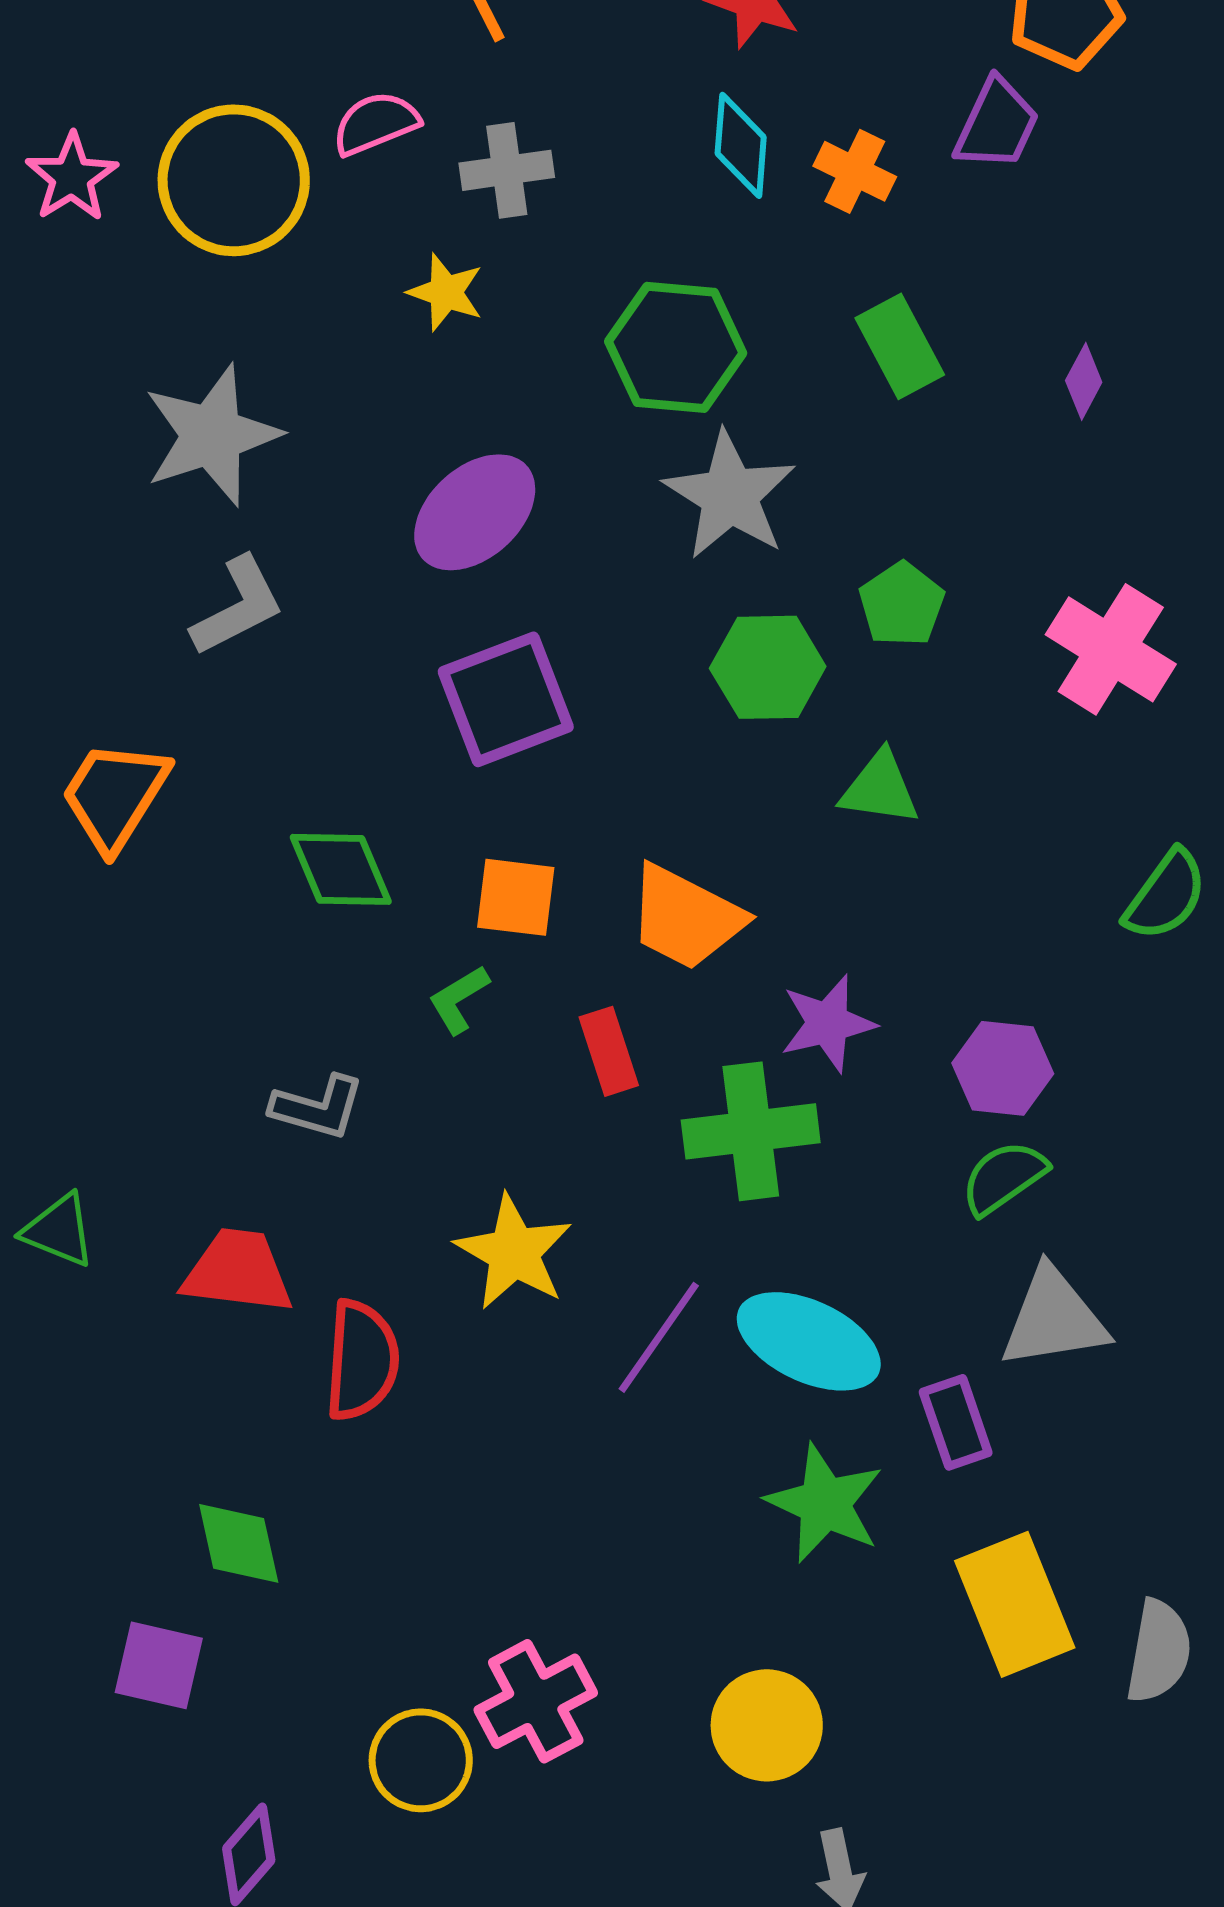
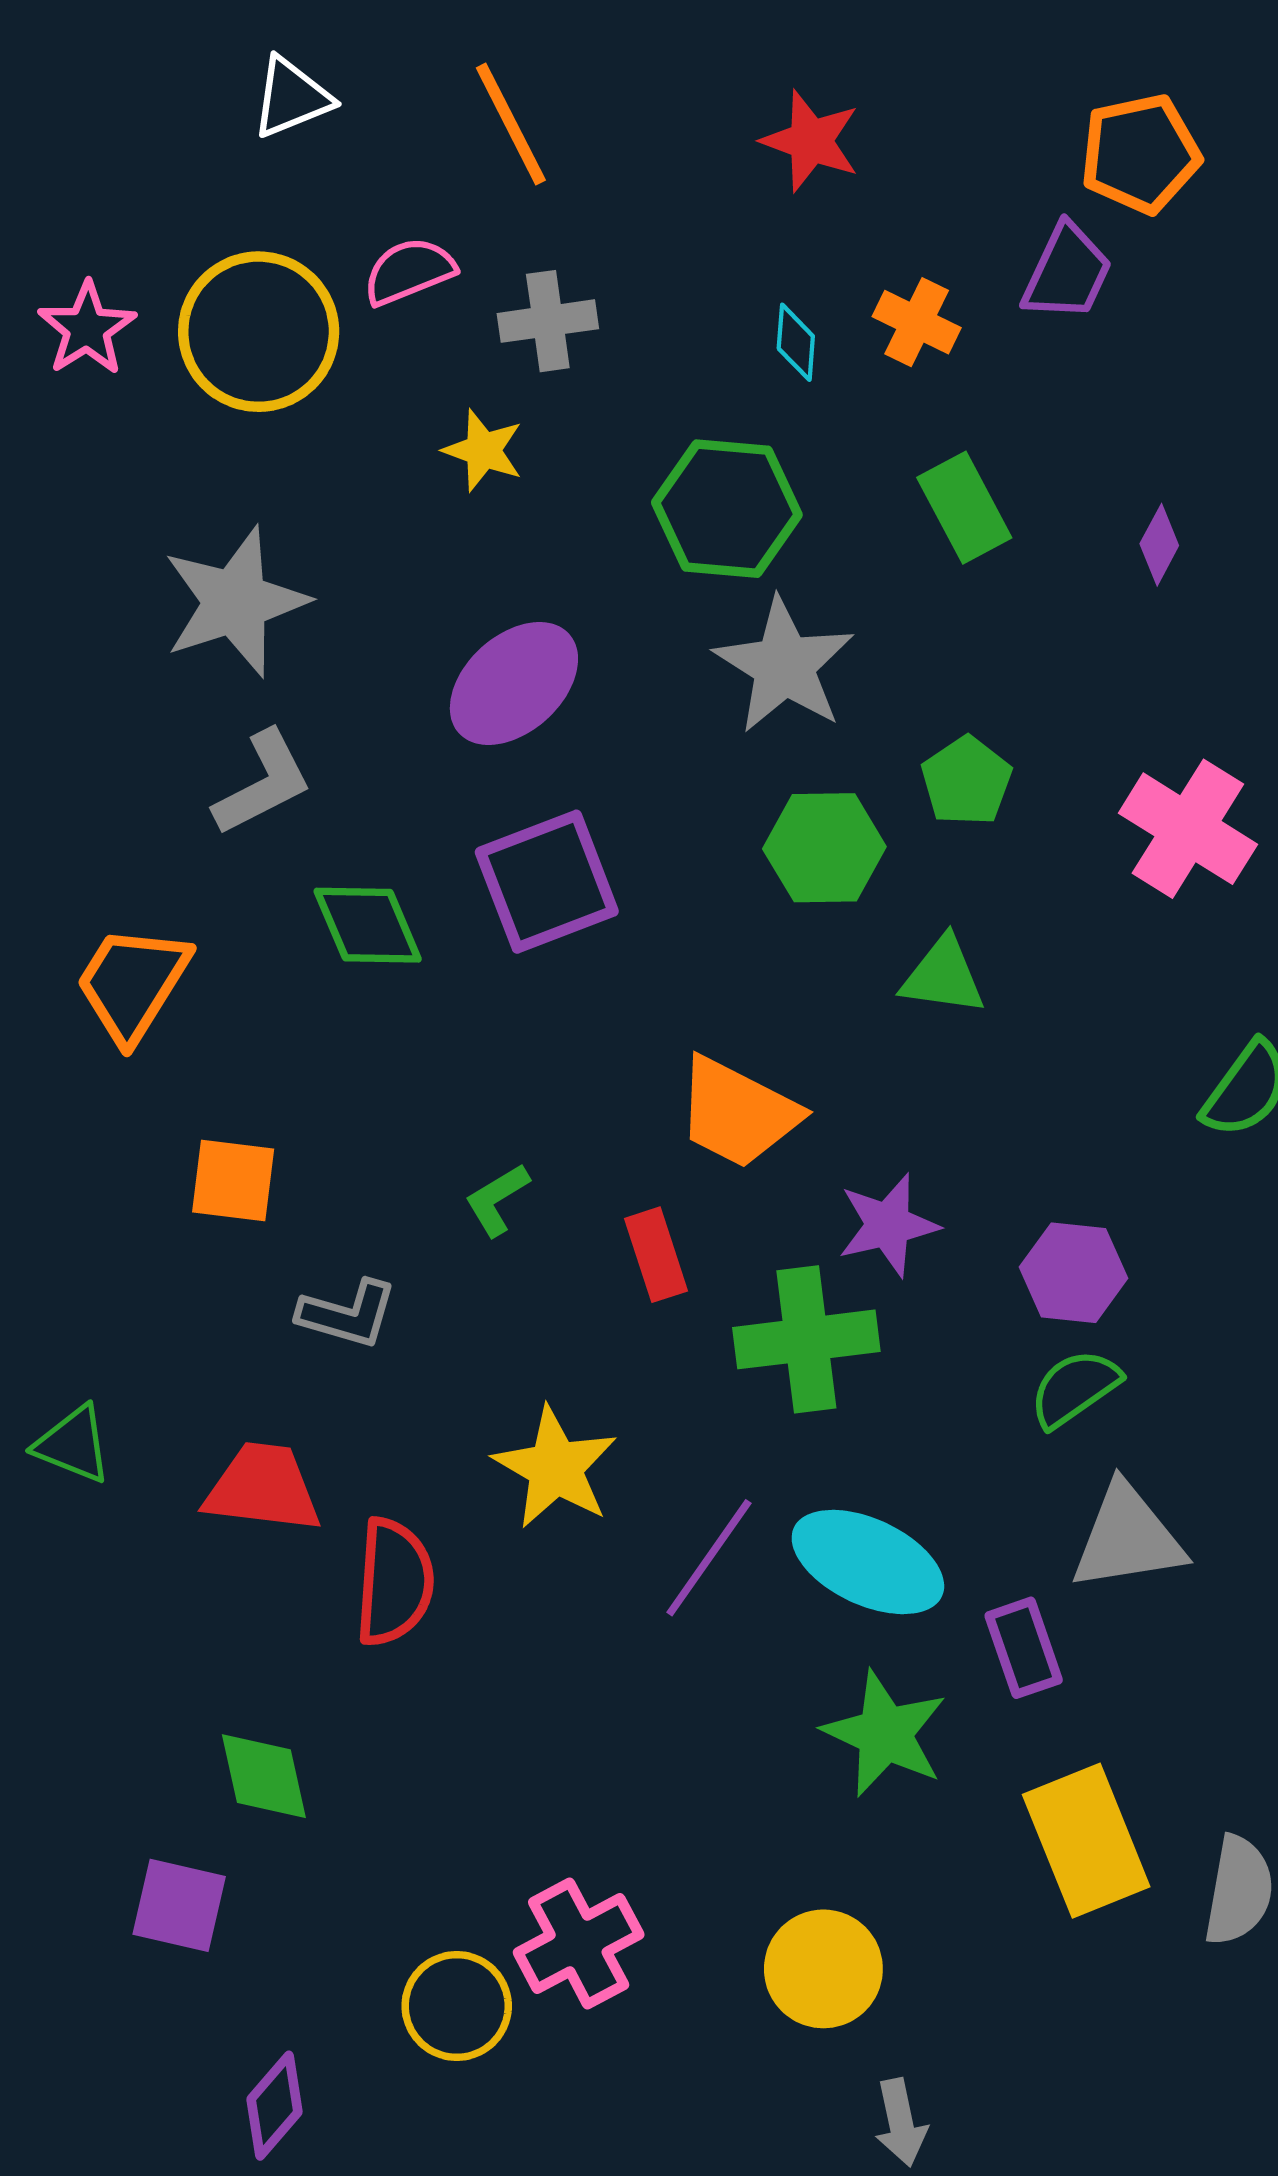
cyan diamond: (741, 145) -> (796, 342), moved, size x0.7
green diamond: (341, 869) -> (368, 925), moved
orange square: (516, 897) -> (233, 1181), moved

